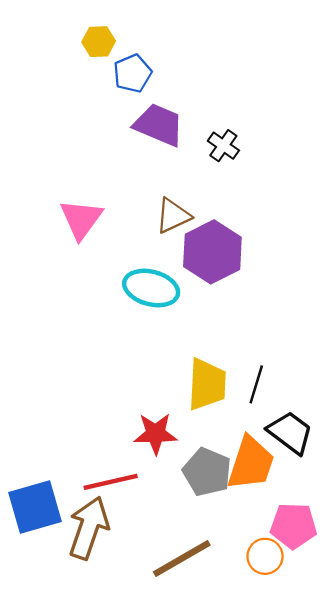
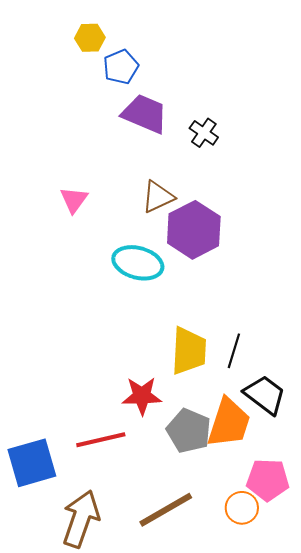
pink triangle: (81, 219) -> (74, 200), size x0.7
brown arrow: (89, 528) -> (81, 519), moved

